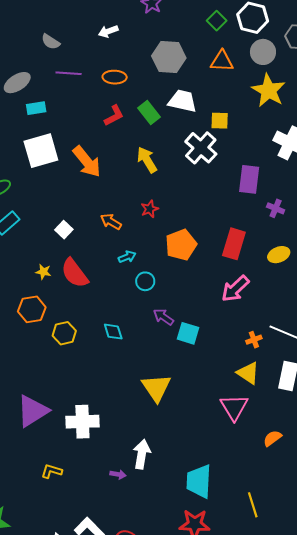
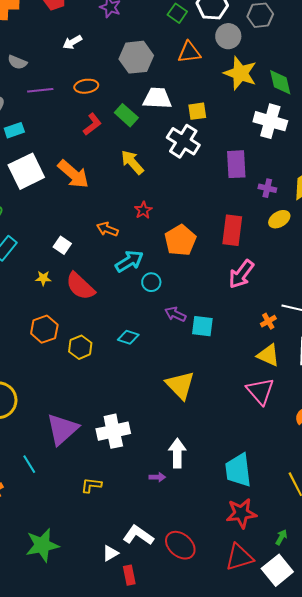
yellow ellipse: (279, 255) -> (279, 219), moved
cyan arrow: (127, 257) -> (129, 261), size x1.6
yellow star: (43, 272) -> (43, 278), moved
cyan diamond: (113, 332) -> (128, 337), turned -45

